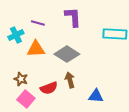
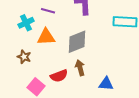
gray diamond: (67, 54) -> (77, 42), turned -55
brown star: (21, 79) -> (24, 57), moved

